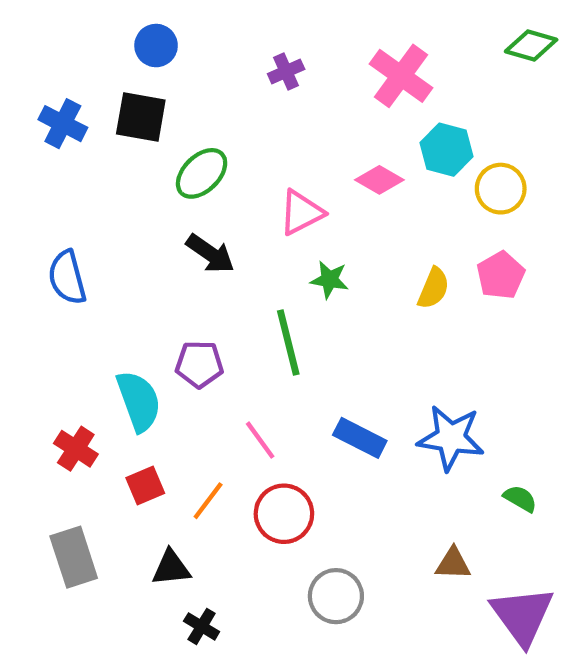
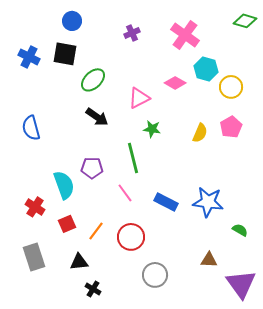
pink line: (260, 440) -> (125, 193), moved

